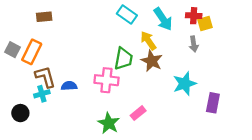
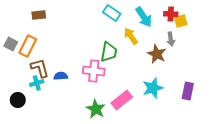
brown star: (152, 61) -> (157, 54), moved
cyan star: (185, 84) -> (153, 88), moved
pink rectangle: (138, 113) -> (122, 100), size x1.5

